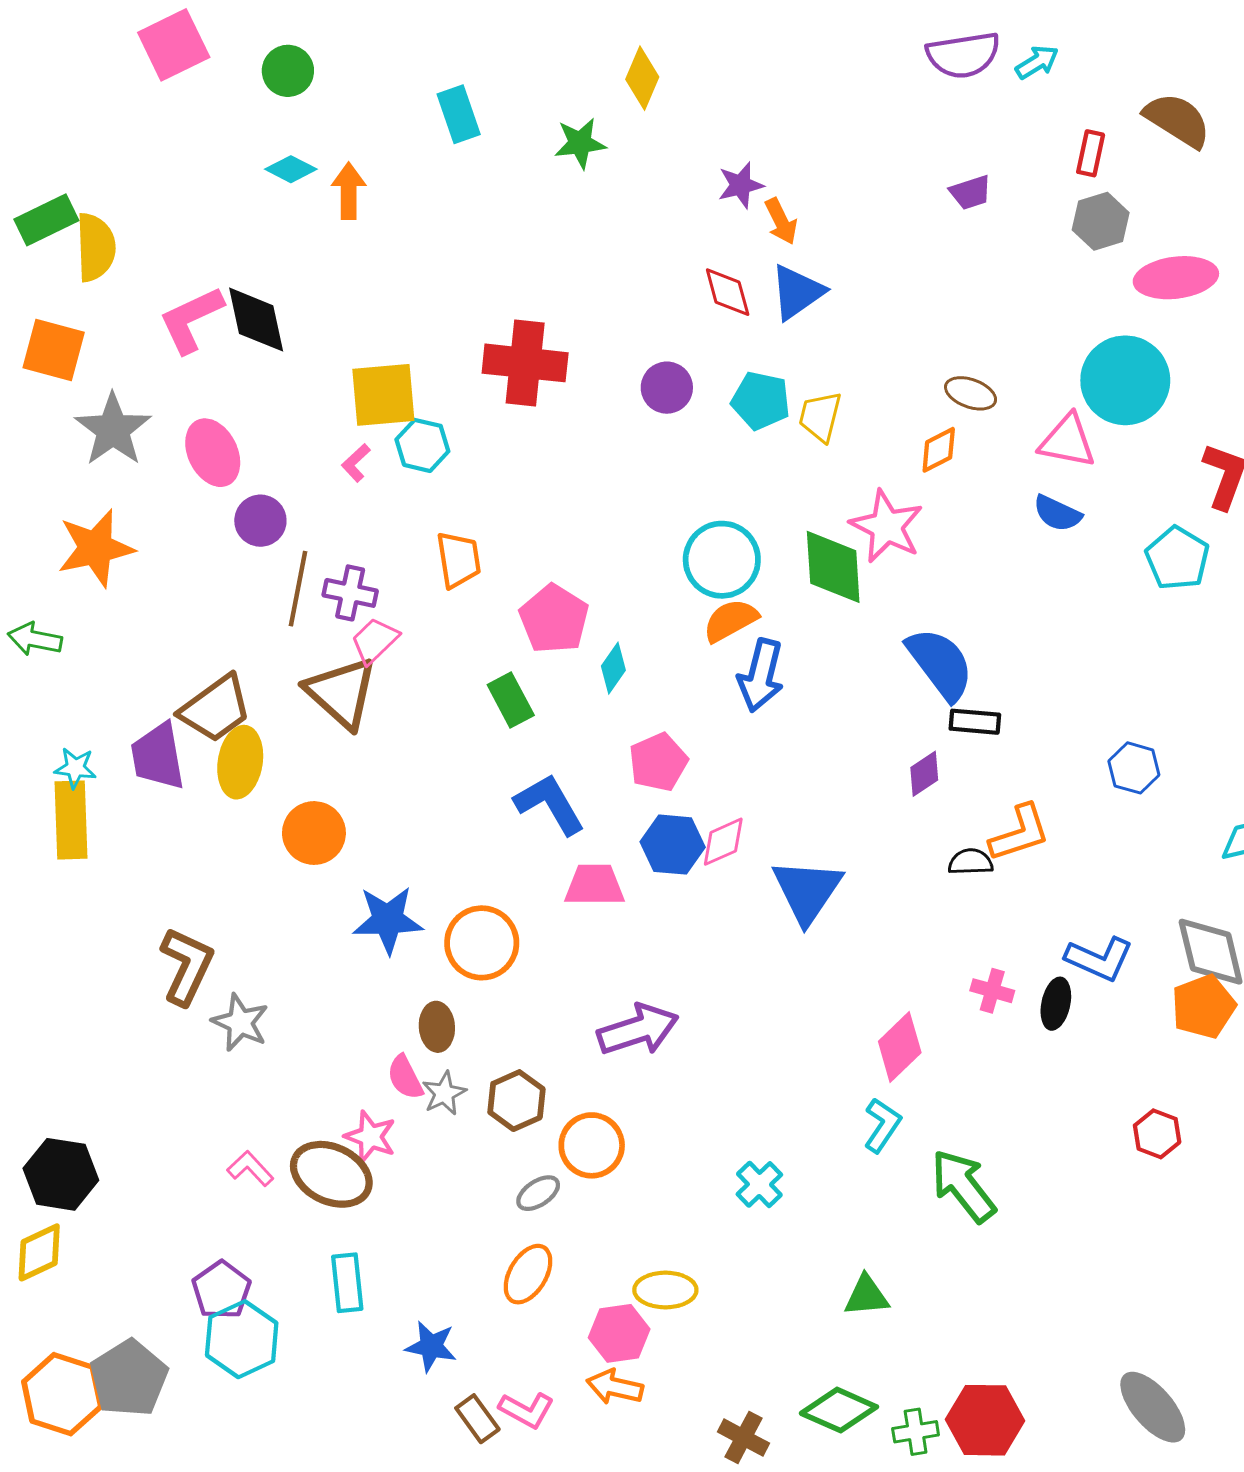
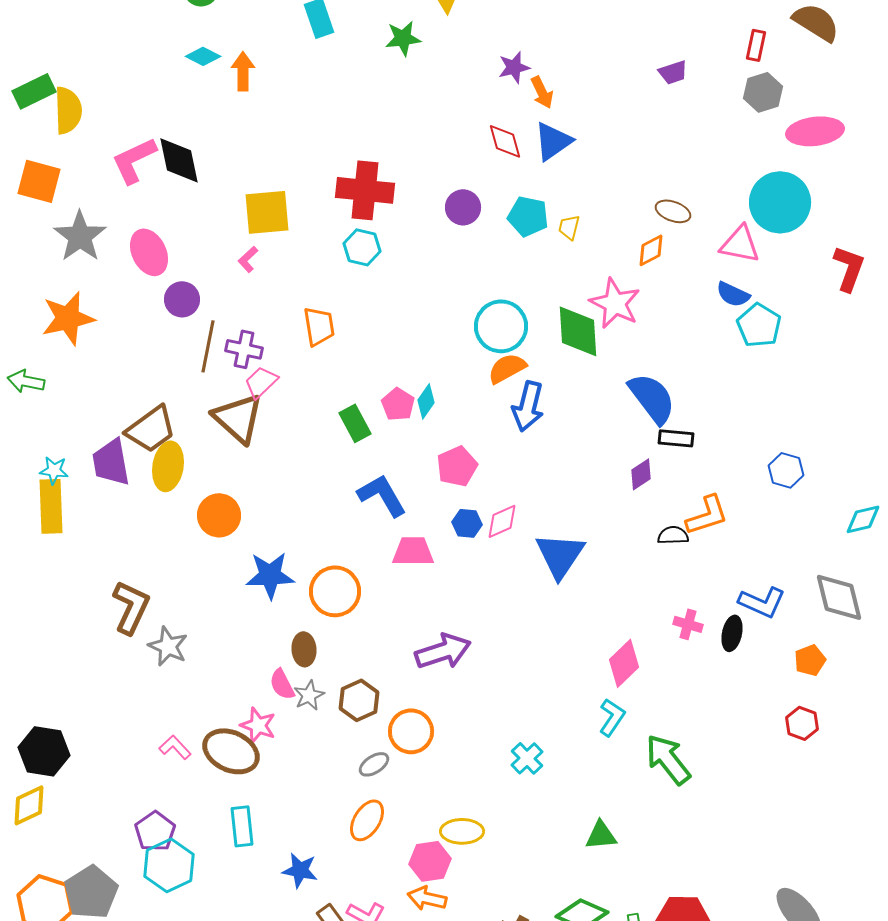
yellow trapezoid: (820, 417) -> (569, 227), size x0.7
cyan hexagon: (422, 445) -> (362, 247), moved
cyan pentagon: (1177, 558) -> (759, 325), moved
pink pentagon: (554, 619) -> (398, 404), moved, size x0.7
blue hexagon: (673, 845) -> (467, 523), size x0.7
orange pentagon: (1203, 1007) -> (810, 660), moved, size x0.7

